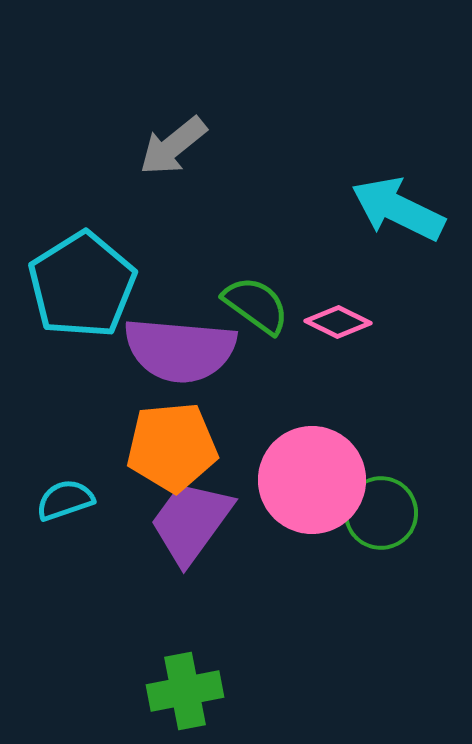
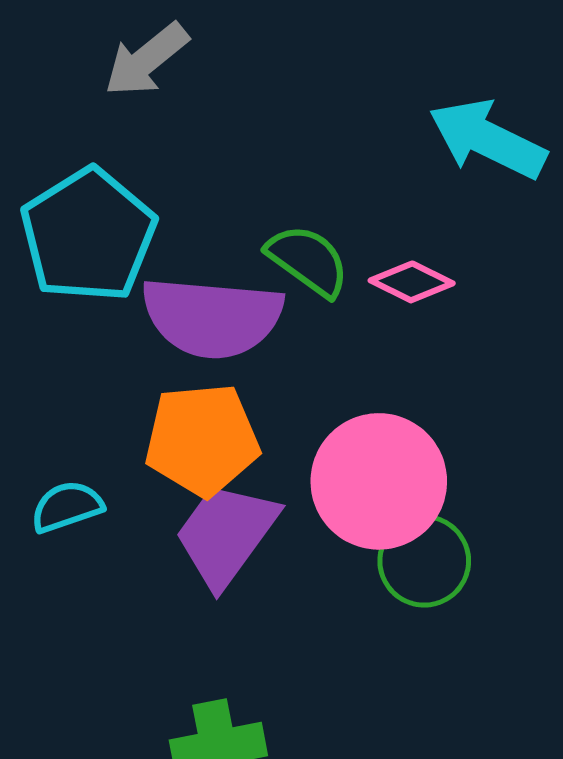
gray arrow: (173, 146) -> (146, 60), moved
green circle: (381, 513) -> (424, 561), moved

